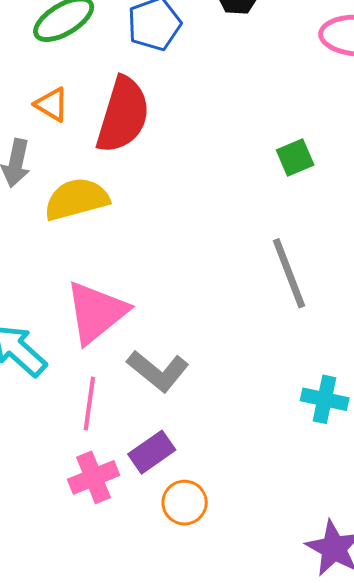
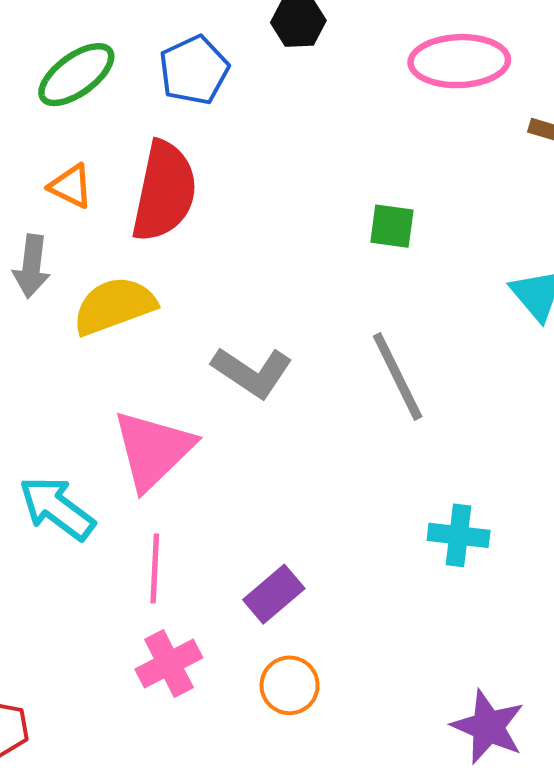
green square: (295, 158) -> (392, 226), turned 36
gray L-shape: (158, 371) -> (252, 372), moved
purple rectangle: (152, 452) -> (274, 594), moved

